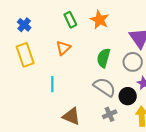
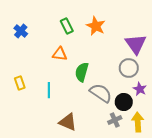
orange triangle: (63, 48) -> (60, 54), turned 49
yellow rectangle: (25, 55) -> (20, 83), moved, size x0.6
green semicircle: (104, 58) -> (82, 72), moved
gray cross: (110, 114) -> (115, 120), moved

